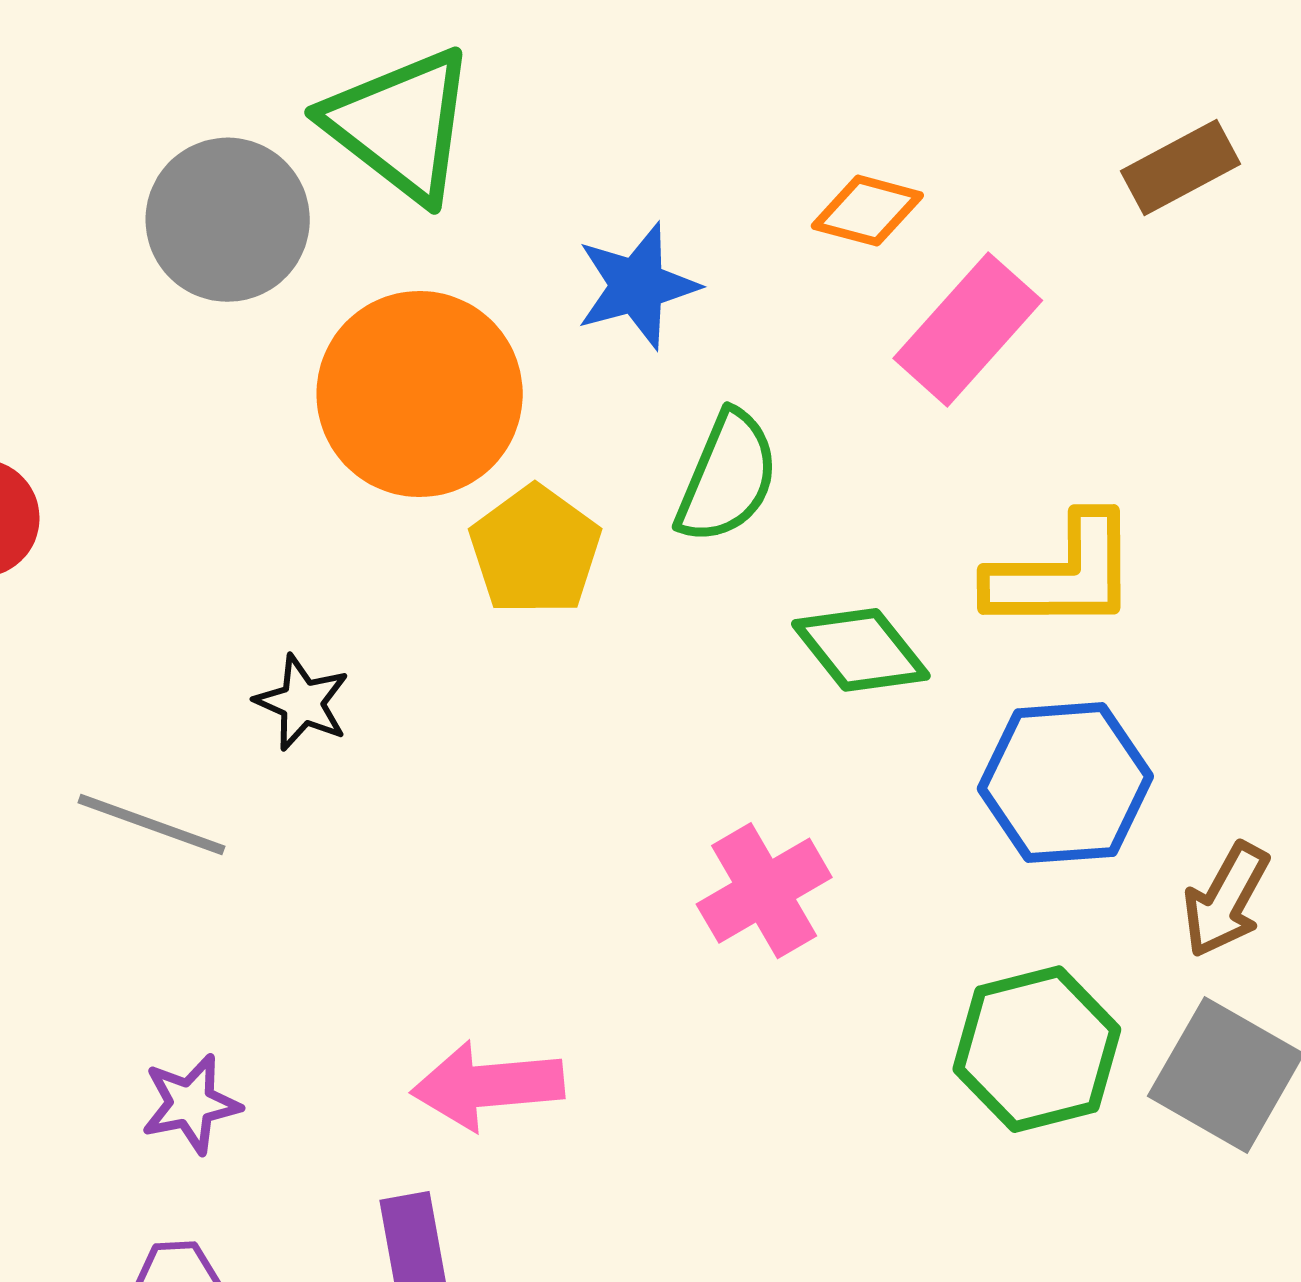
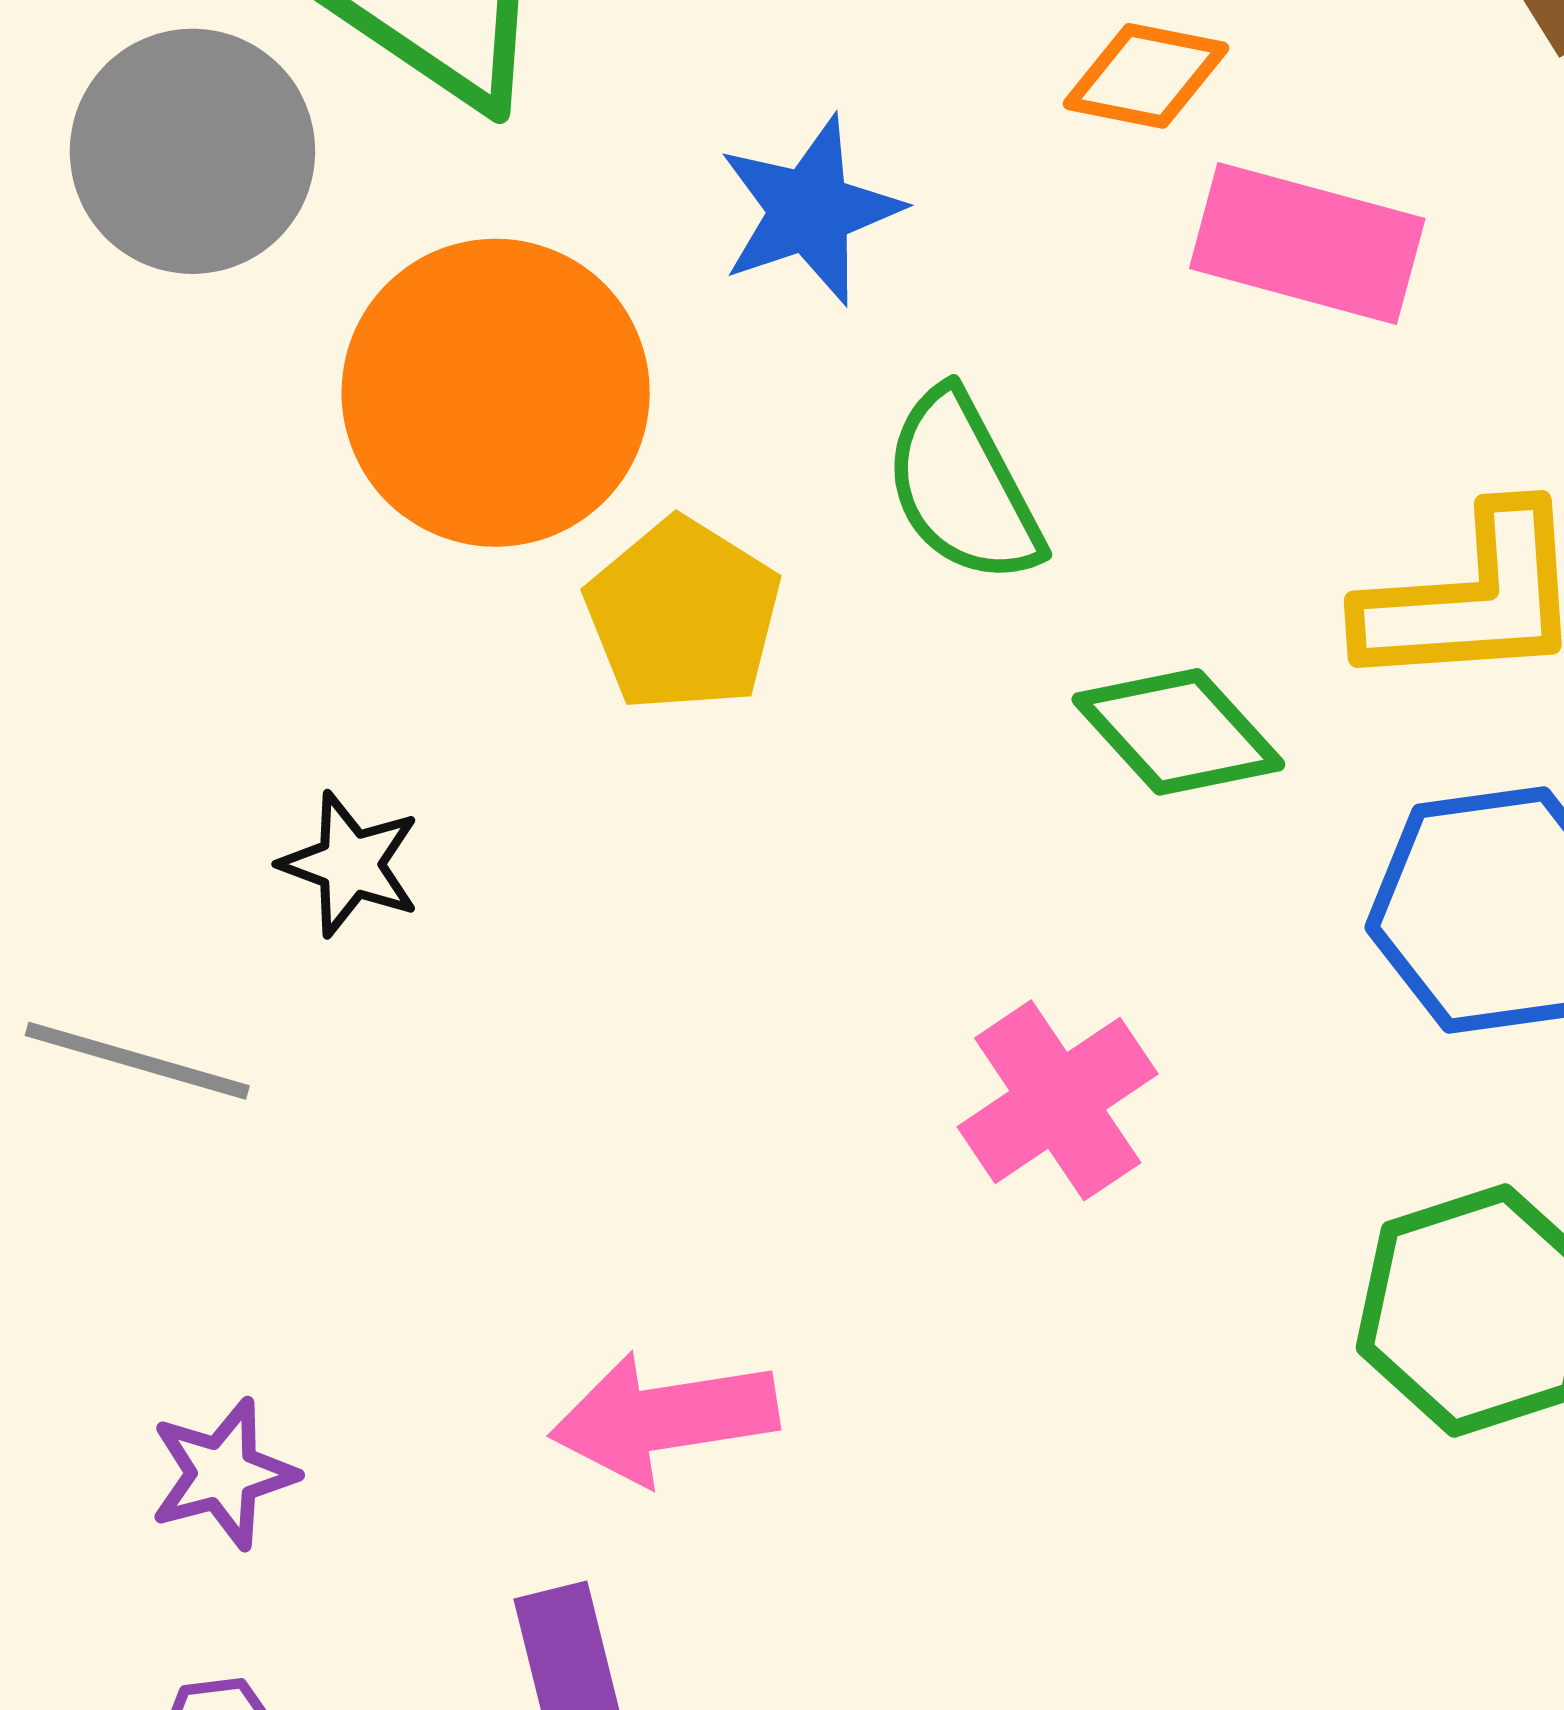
pink rectangle: (968, 329) -> (1307, 244), turned 67
green semicircle: (727, 477) -> (963, 487), turned 133

